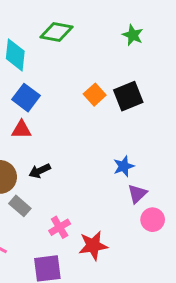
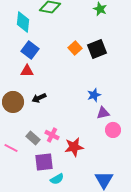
purple triangle: (137, 194) -> (103, 113), turned 32
gray rectangle: (20, 206) -> (33, 138), moved
pink cross: (60, 227) -> (52, 135), turned -32

